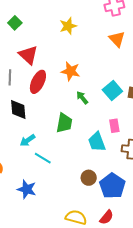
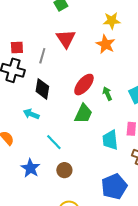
orange star: (71, 71) -> (106, 44), moved
red ellipse: (38, 82) -> (84, 85), moved
cyan arrow: (28, 140) -> (31, 114), moved, turned 42
brown circle: (89, 178) -> (64, 170), moved

